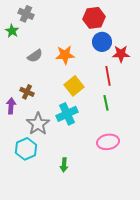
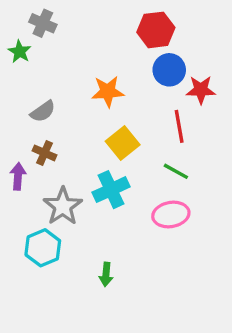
gray semicircle: (35, 56) -> (43, 111), moved
green line: (106, 103) -> (176, 171), turned -49
pink ellipse: (108, 142) -> (171, 215), moved

